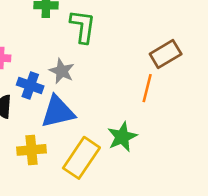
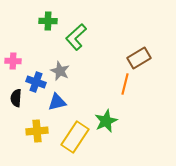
green L-shape: (83, 26) -> (76, 37), turned -140
blue triangle: (58, 112) -> (57, 102), size x0.7

